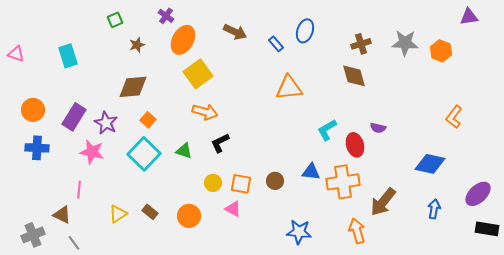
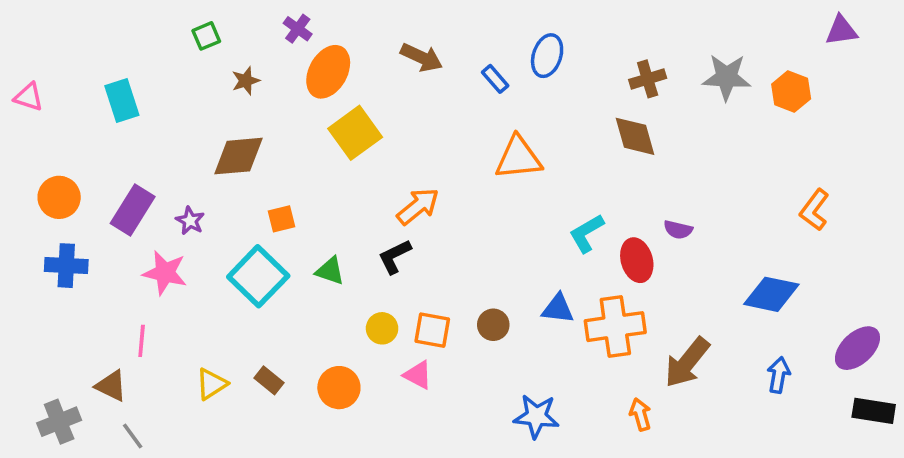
orange arrow: (205, 112) -> (418, 206), moved, turned -55
orange square: (148, 120) -> (282, 219), moved, turned 35
purple star: (106, 123) -> (190, 221), size x0.7
orange arrow: (357, 231) -> (640, 414), size x0.7

